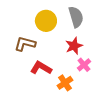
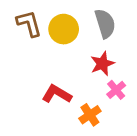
brown L-shape: (25, 44) -> (29, 24), moved, turned 60

